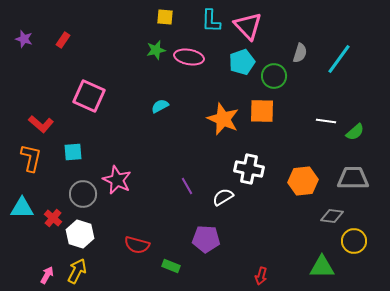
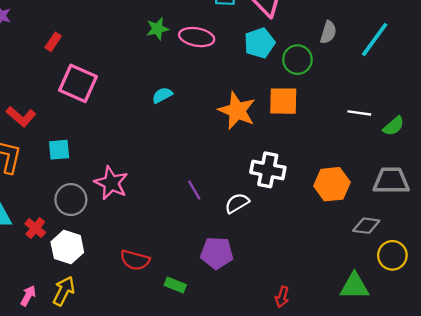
red rectangle: (63, 40) -> (53, 42), moved

